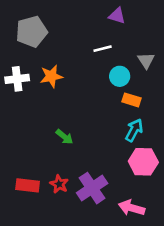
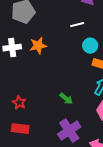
green arrow: (64, 137) -> (66, 99), moved
red star: (59, 184) -> (19, 103), moved

